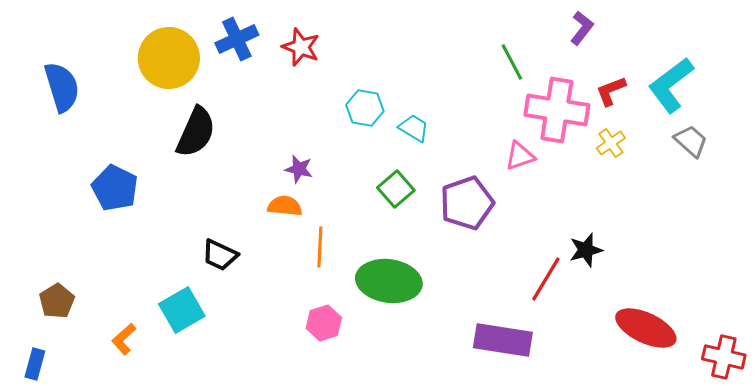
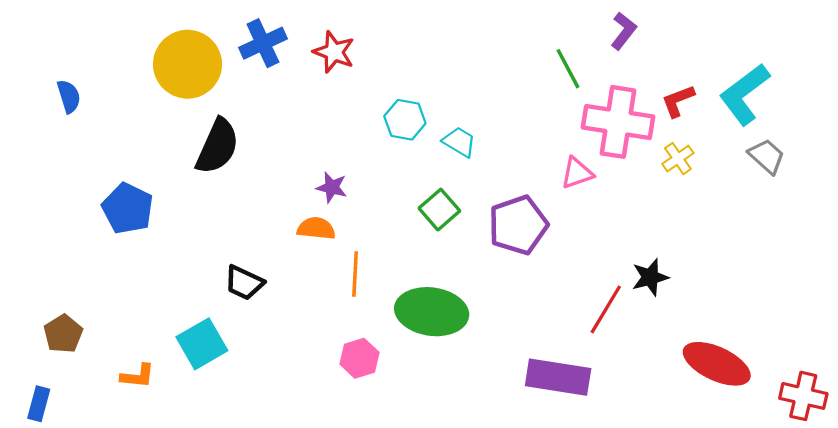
purple L-shape: (582, 28) -> (624, 31), moved
blue semicircle: (62, 87) -> (69, 96), size x0.6
orange L-shape: (124, 339) -> (138, 376), turned -132

